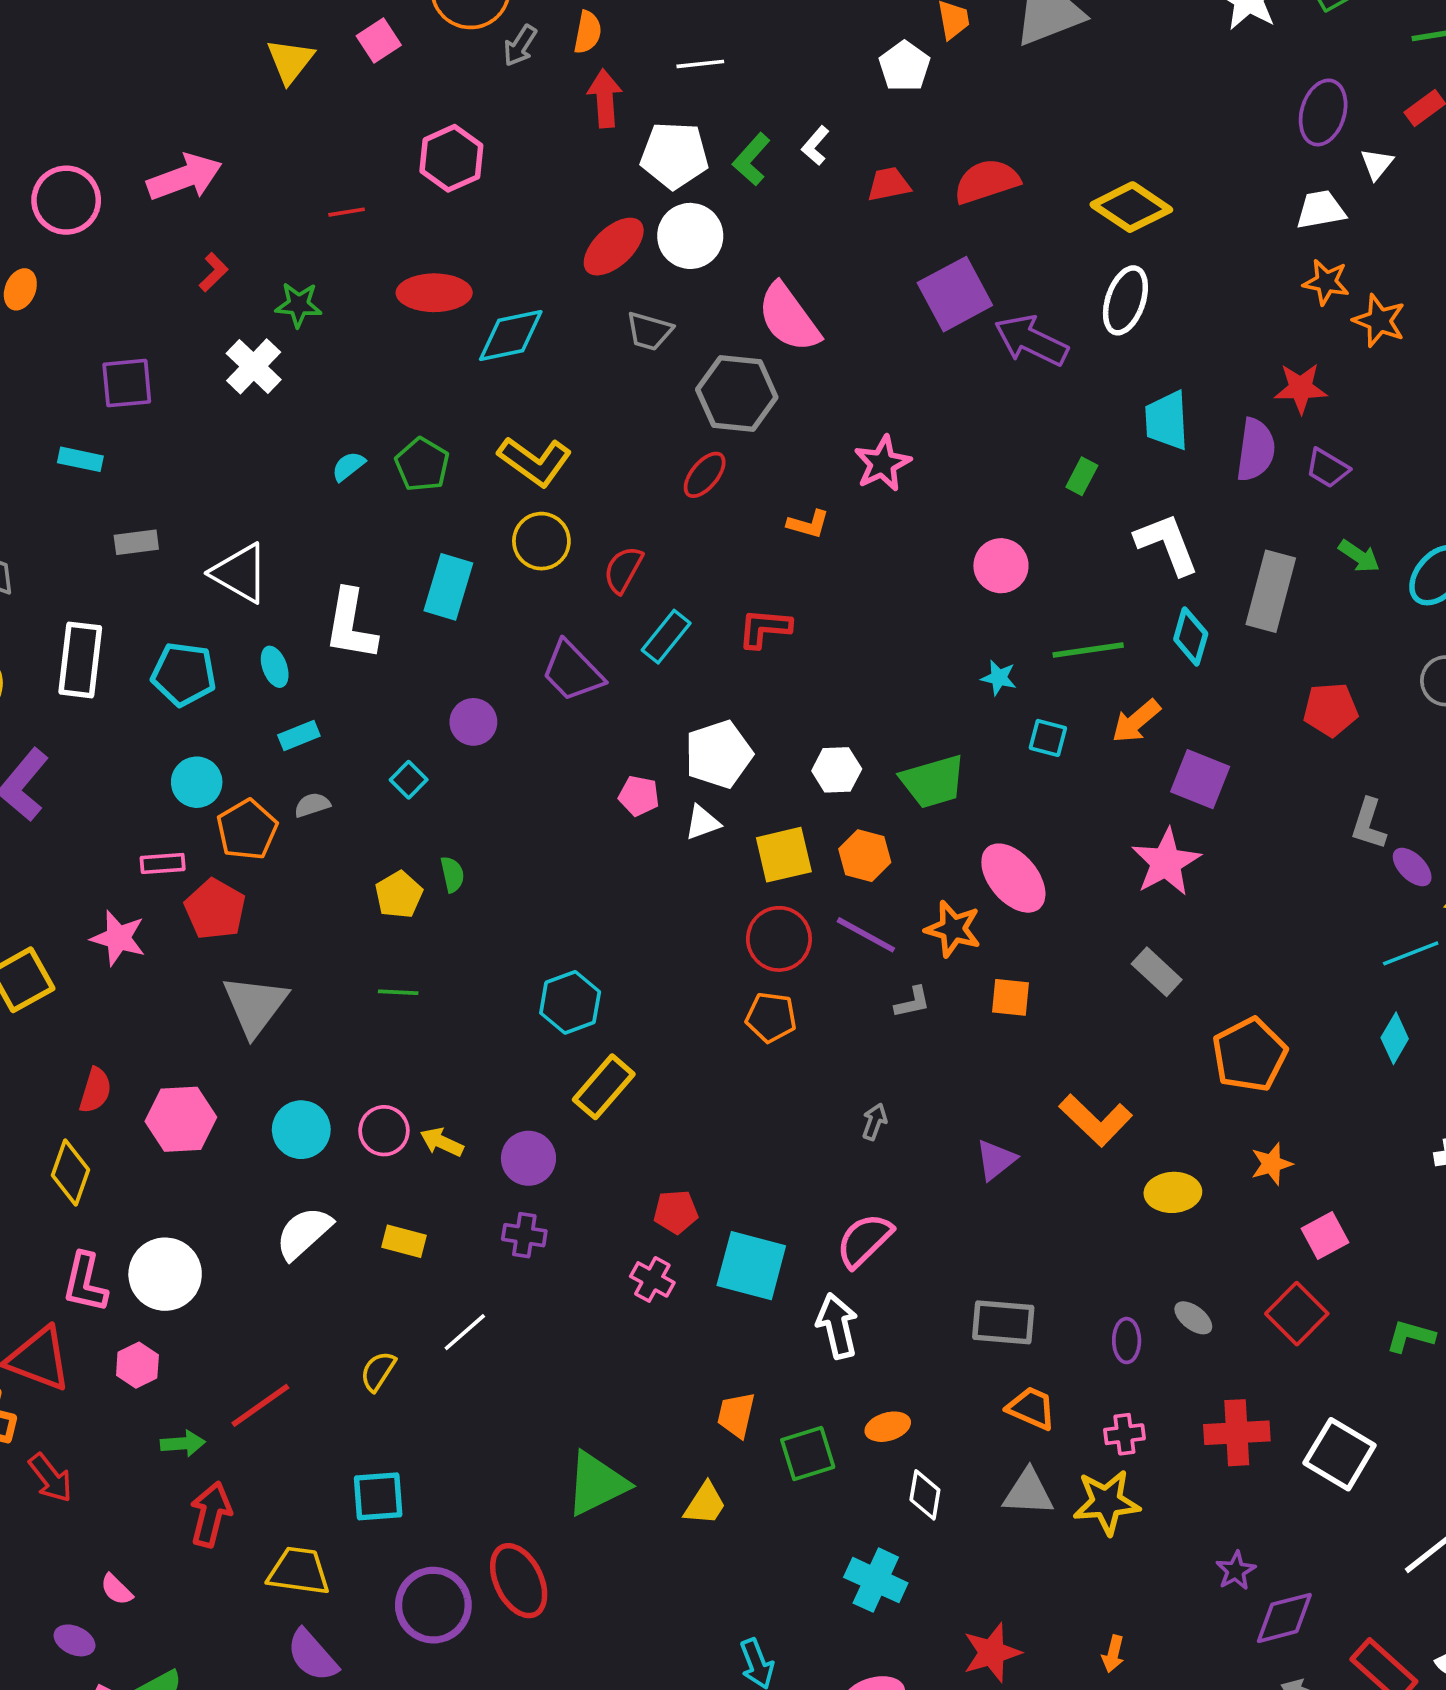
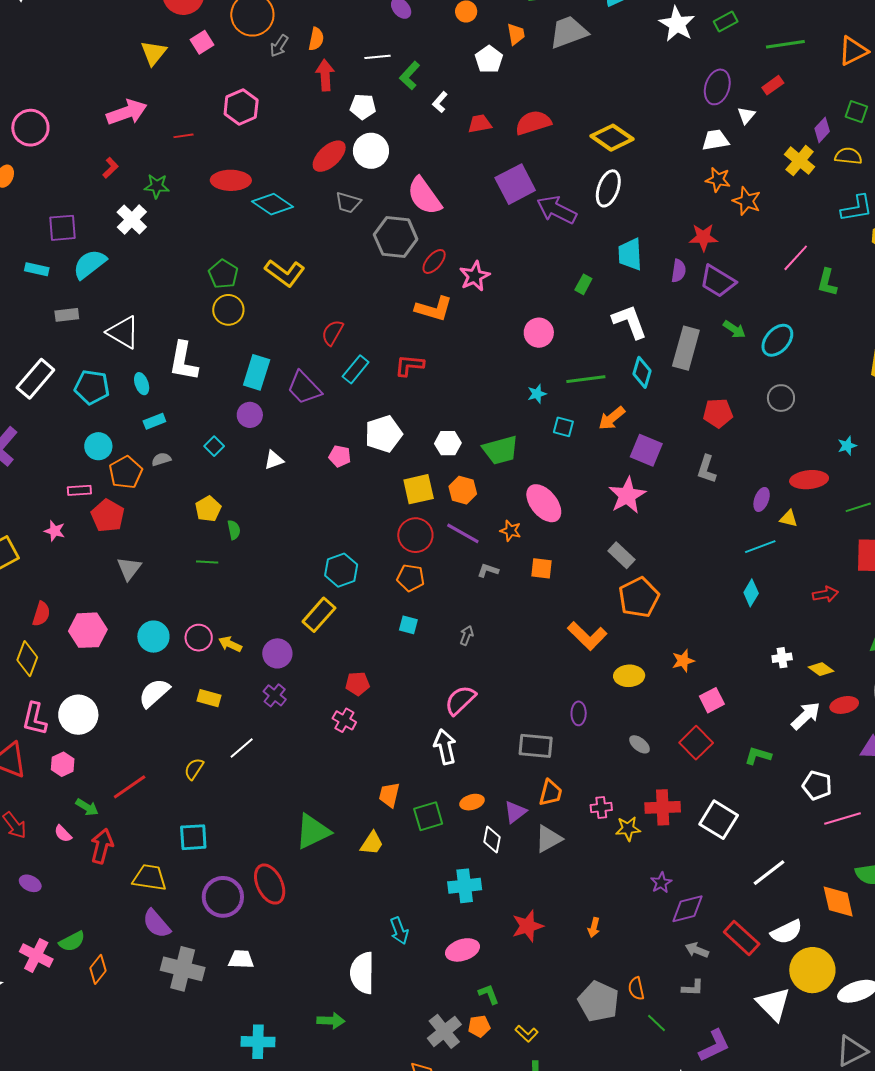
white pentagon: (675, 155) -> (363, 107), size x0.7
green L-shape: (751, 159) -> (410, 76), moved
pink arrow: (184, 177) -> (127, 112), moved
cyan diamond: (511, 336) -> (272, 204), turned 45
purple semicircle: (1256, 450) -> (679, 271), size x0.7
cyan semicircle: (348, 466) -> (90, 264), moved, size x1.8
purple trapezoid: (1327, 468) -> (718, 281), size x1.5
red ellipse: (705, 475) -> (434, 261), moved
orange L-shape: (808, 524) -> (434, 309), size x1.6
yellow circle: (541, 541) -> (228, 310), moved
cyan rectangle: (448, 587) -> (257, 372), moved
white rectangle: (80, 660) -> (35, 379), turned 33
cyan star: (999, 678) -> (537, 394), turned -30
white triangle: (702, 823) -> (274, 460), moved
gray L-shape: (1369, 824) -> (707, 469), moved
purple ellipse: (1412, 867) -> (762, 499), turned 65
green semicircle: (452, 874) -> (234, 530), moved
orange star: (953, 929) -> (511, 531), size x0.7
pink star: (118, 938) -> (55, 531), size x0.7
cyan hexagon: (570, 1002) -> (341, 570), moved
gray L-shape: (912, 1002) -> (488, 570), turned -150
gray triangle: (255, 1005) -> (129, 568), size x0.7
orange pentagon: (1249, 1055) -> (639, 597), moved
purple triangle: (996, 1160) -> (515, 812), moved
purple cross: (524, 1235) -> (275, 695), turned 30
cyan square: (751, 1266) -> (408, 625), moved, size x0.5
purple ellipse: (1127, 1341) -> (579, 713), moved
orange trapezoid: (1031, 1408) -> (551, 793), turned 80
green arrow: (183, 1443) -> (87, 807), turned 35
gray triangle: (1028, 1493) -> (548, 839), turned -32
yellow star: (1106, 1502) -> (628, 829), moved, size x0.7
cyan cross: (876, 1580) -> (465, 886), turned -32
pink semicircle: (116, 1589) -> (63, 834), moved
purple ellipse: (75, 1640) -> (30, 883), moved

